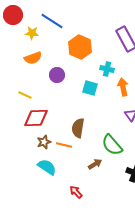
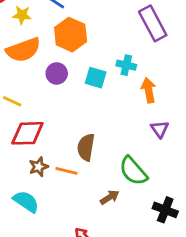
orange hexagon: (80, 47) -> (71, 35), moved
orange semicircle: (33, 58) -> (23, 50), size x1.4
cyan square: (90, 88) -> (96, 78), moved
cyan semicircle: (47, 167) -> (26, 202), moved

